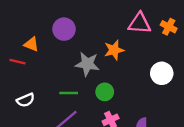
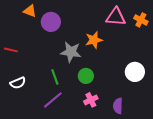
orange triangle: (31, 44) -> (30, 11), moved
white circle: (162, 73) -> (135, 72), moved
green line: (69, 93) -> (55, 77), turned 70

